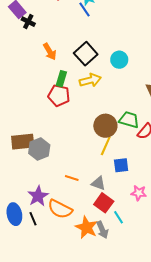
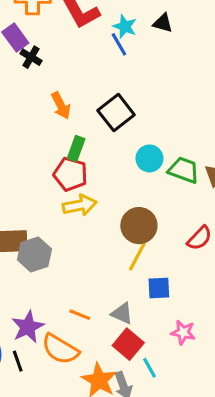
cyan circle: (119, 60) -> (149, 158), moved
yellow arrow: (90, 80) -> (80, 205), moved
green trapezoid: (129, 120) -> (184, 170), moved
orange line: (72, 178) -> (80, 315), moved

